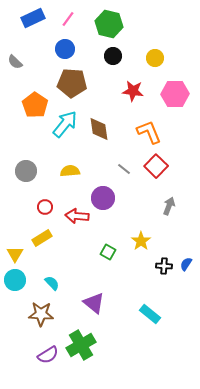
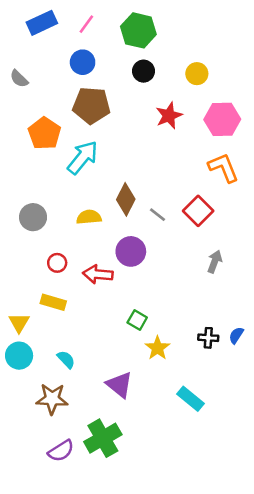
red star: (133, 91) -> (169, 116), turned -30
brown diamond: (99, 129) -> (126, 199), moved, turned 35
orange L-shape: (149, 132) -> (224, 168), moved
yellow rectangle: (42, 238) -> (53, 302), turned 48
yellow star: (141, 241) -> (157, 348), moved

